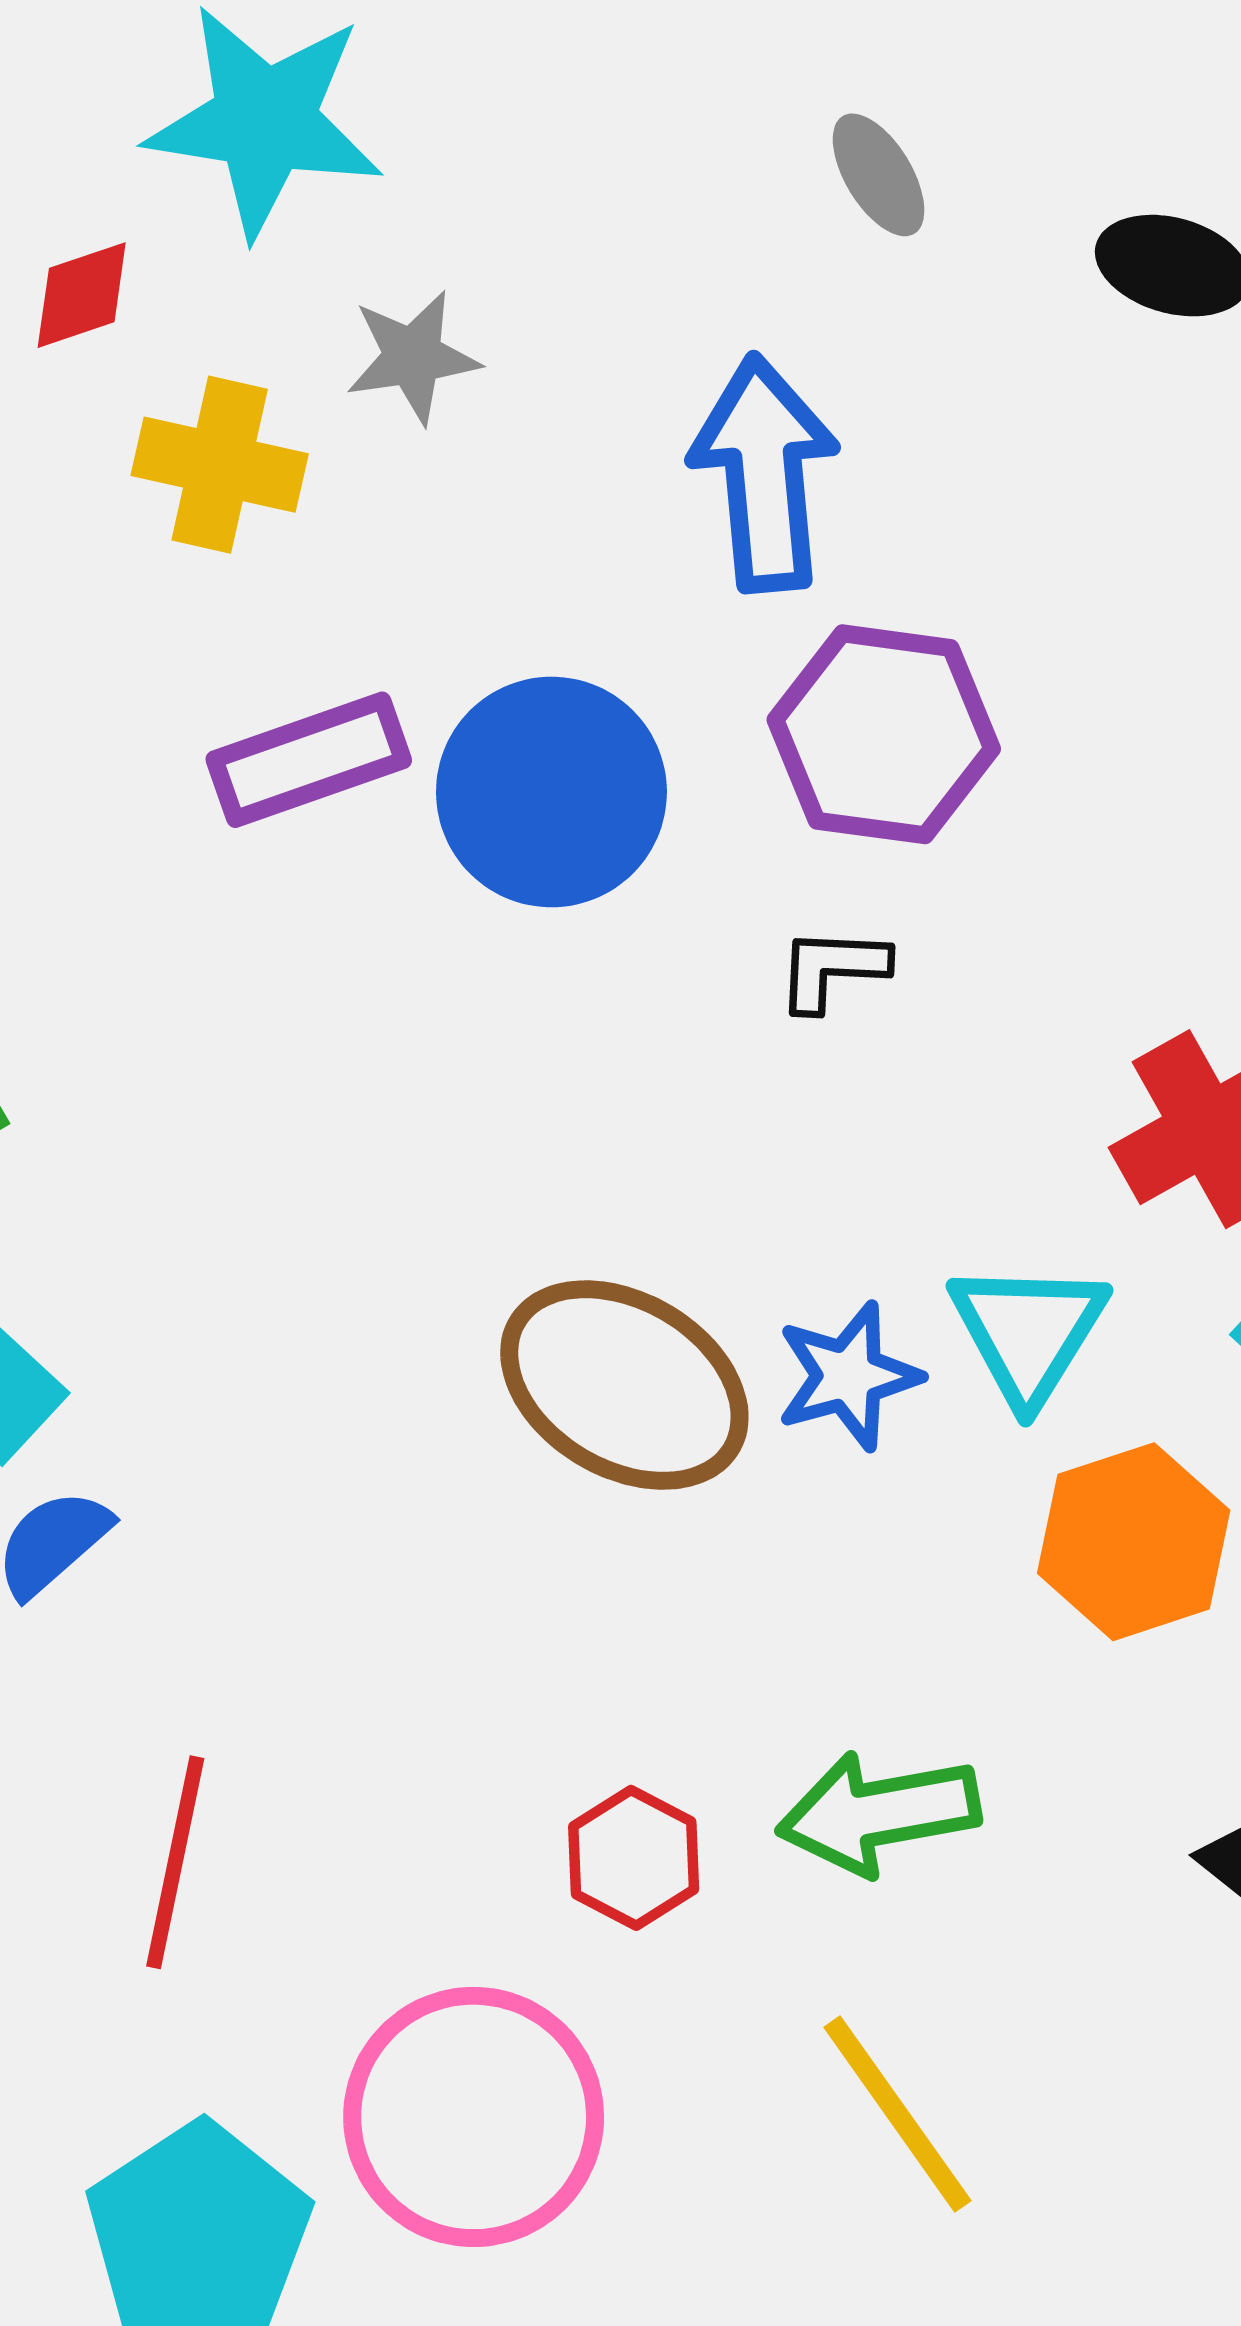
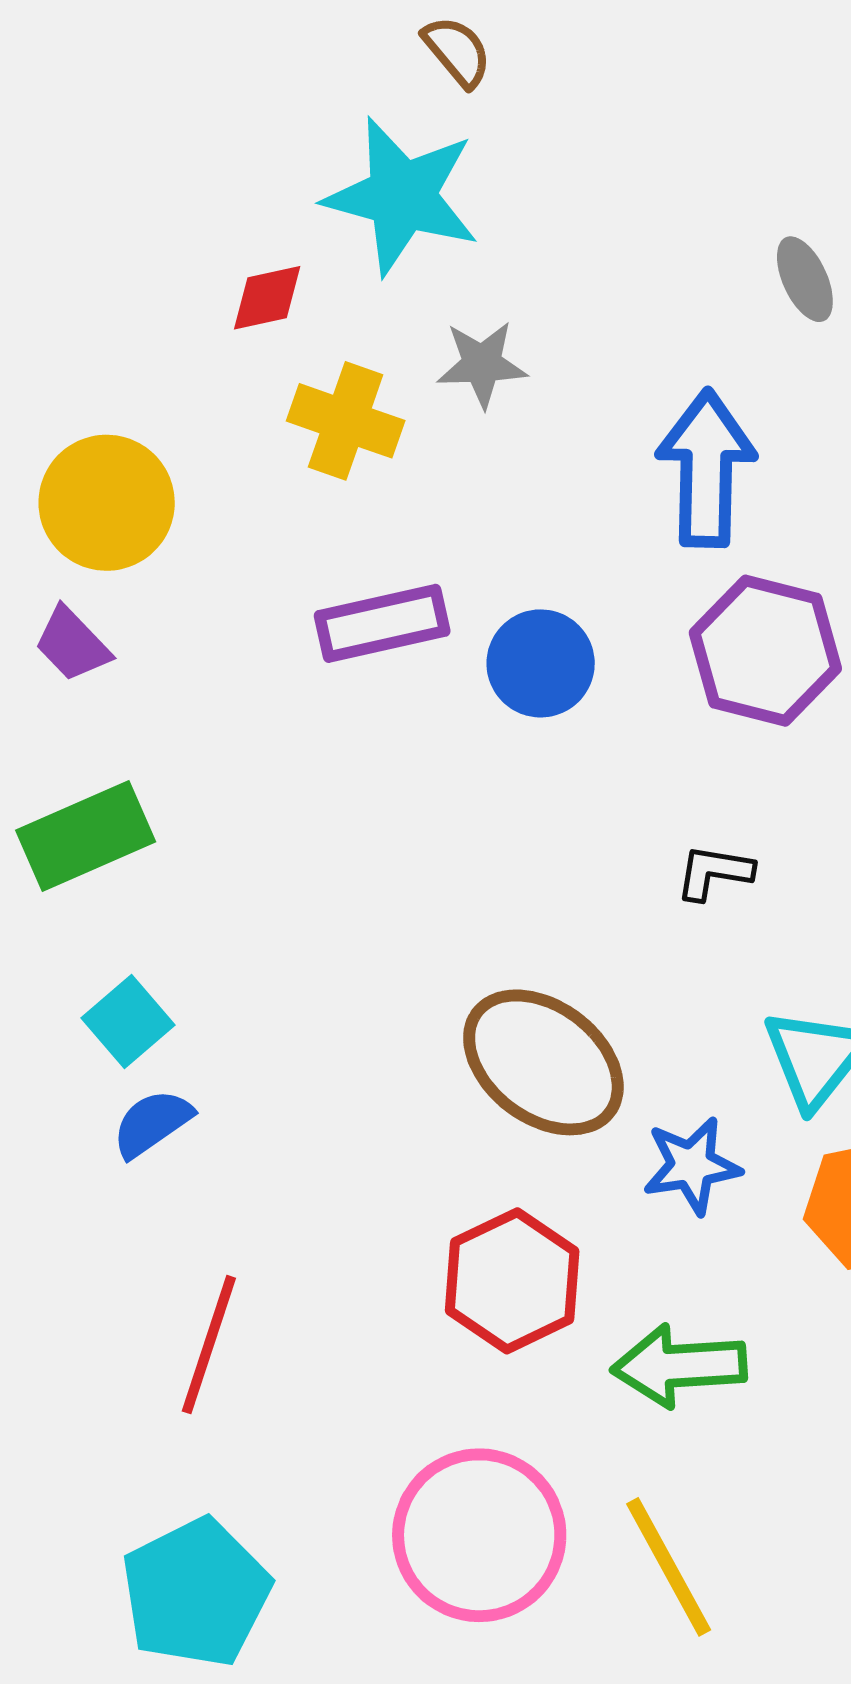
blue circle: (551, 792) -> (541, 663), size x0.7
black L-shape: (832, 969) -> (714, 872), moved
blue star: (848, 1376) -> (692, 1166), moved
red hexagon: (634, 1858) -> (512, 1281), moved, size x1.5
pink circle: (474, 2117) -> (479, 1535), moved

